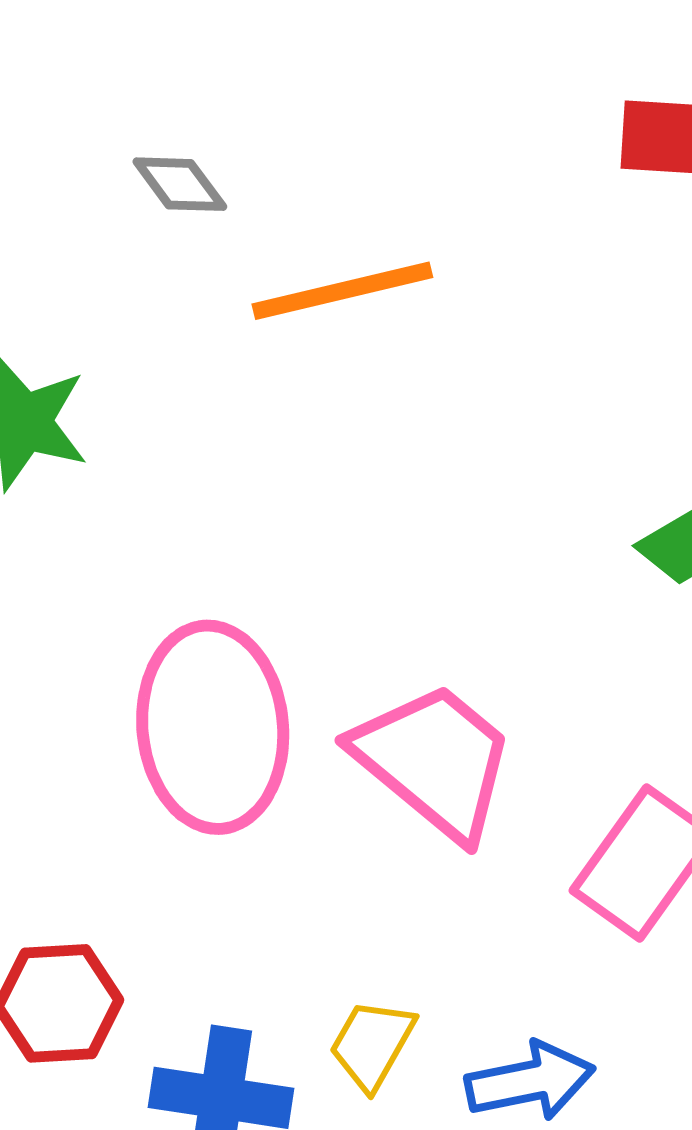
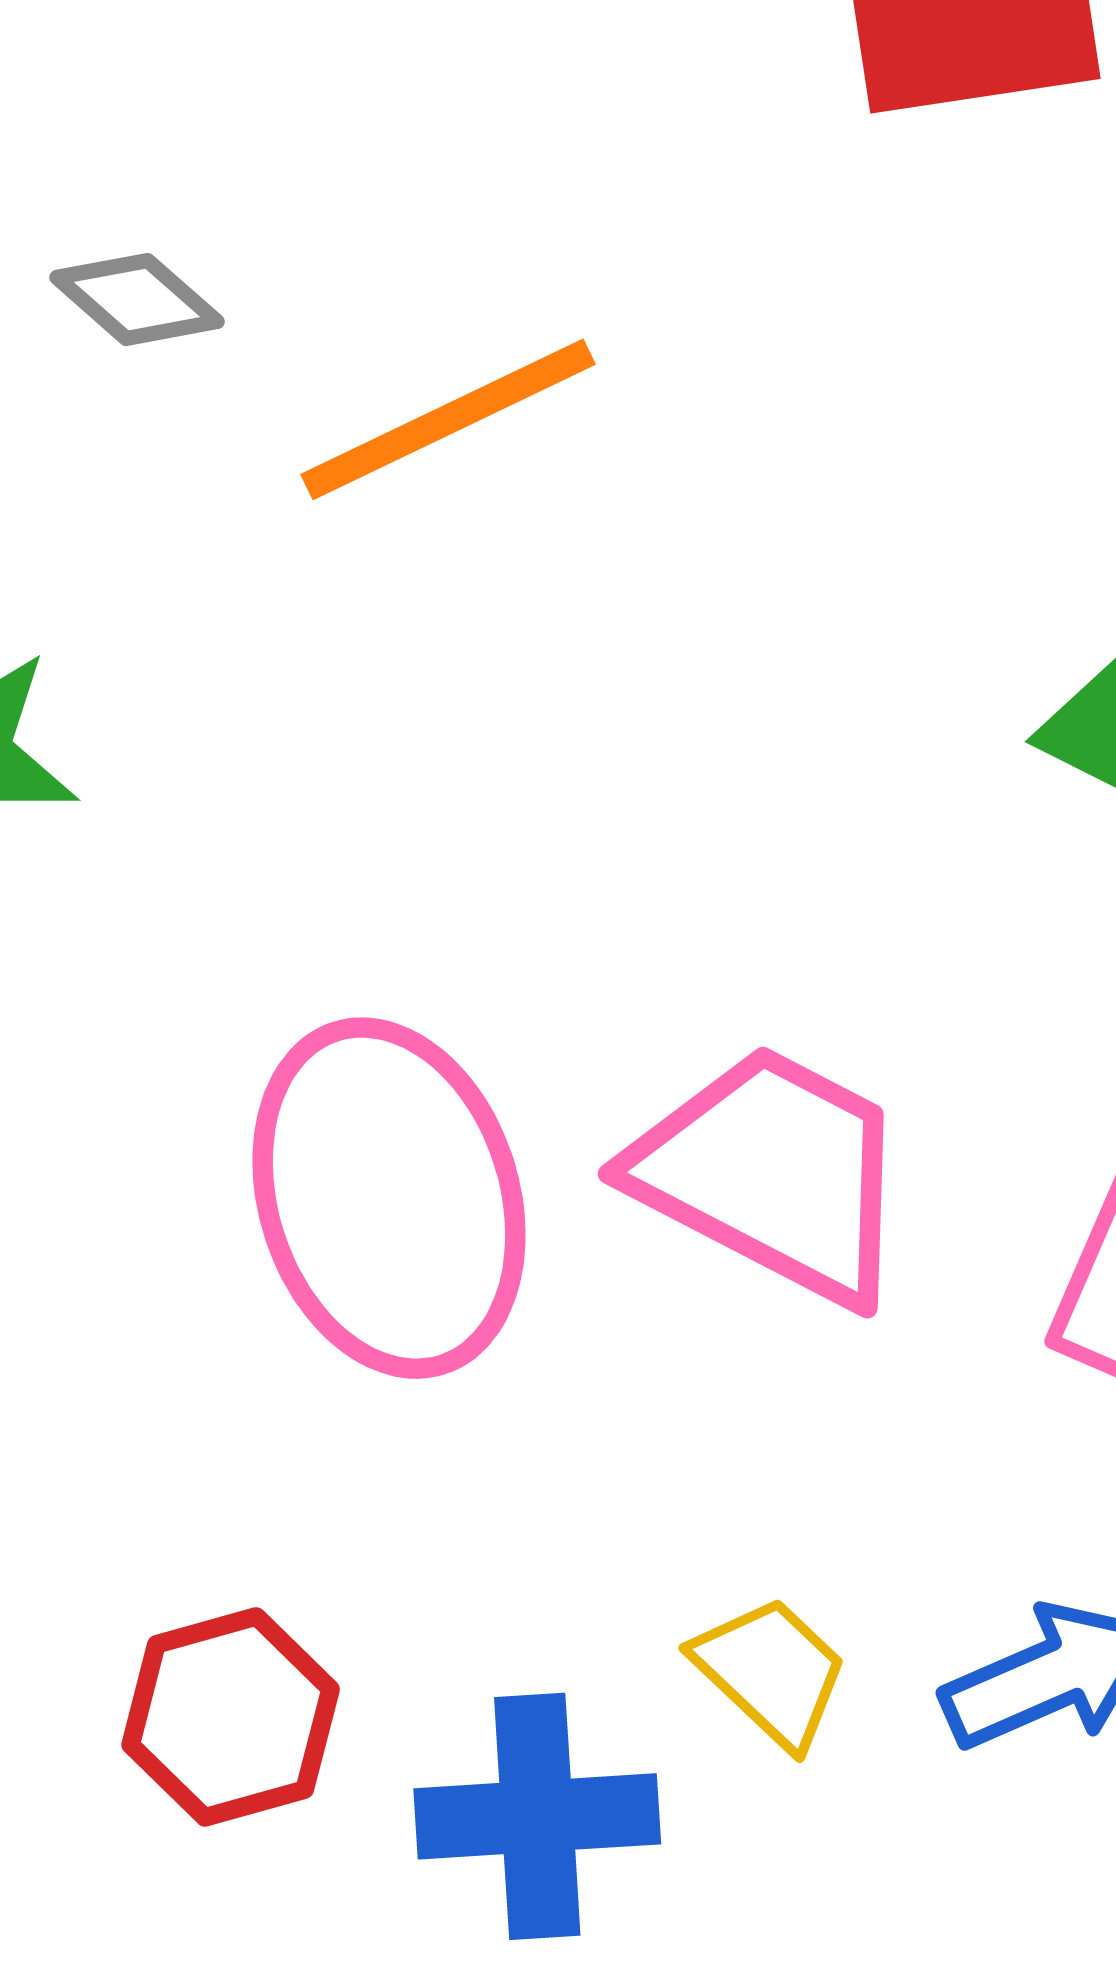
yellow trapezoid: (372, 1044) -> (771, 1672), turned 116

